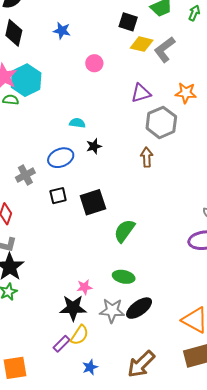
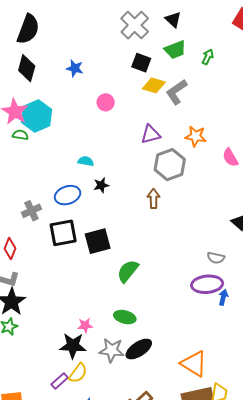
black square: (58, 196) -> (63, 233), size x1.6

